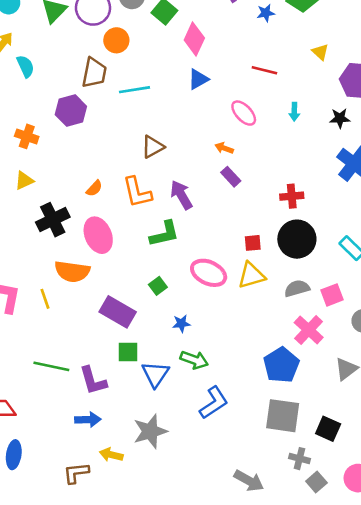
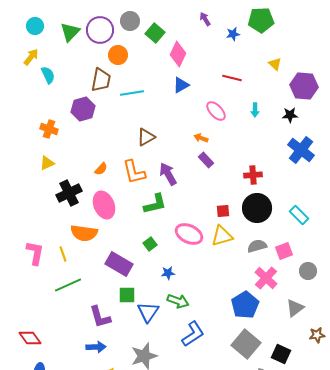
green line: (51, 366) -> (68, 285), moved, turned -36
gray square: (283, 416) -> (246, 344), turned 32

